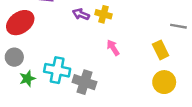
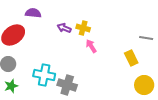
pink arrow: (113, 48) -> (91, 46), moved
green star: (27, 79) -> (11, 86), moved
yellow circle: (164, 82) -> (144, 85), moved

